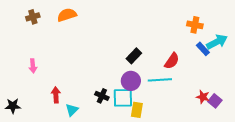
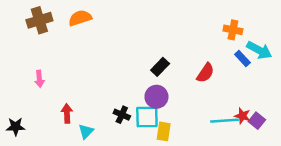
brown cross: (33, 17) -> (39, 20), size x1.5
cyan arrow: (217, 42) -> (259, 50), turned 55
cyan line: (160, 80) -> (225, 121), moved

